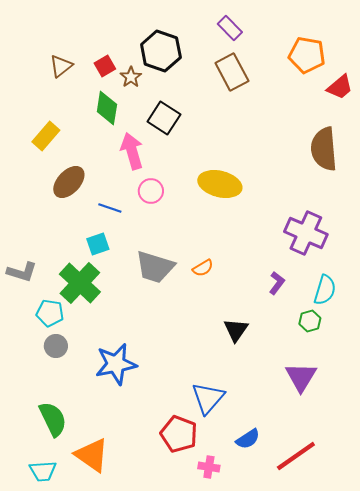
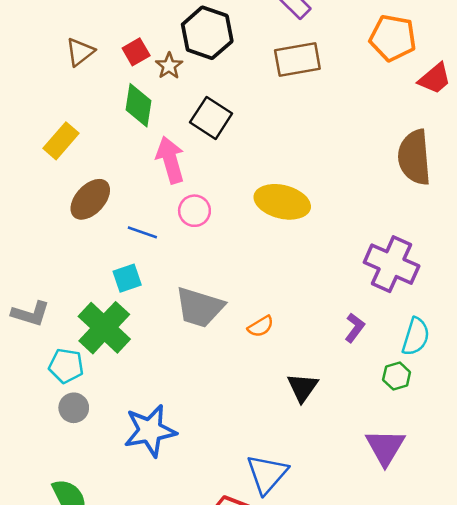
brown rectangle: (232, 72) -> (297, 59), turned -72
orange semicircle: (203, 268) -> (261, 326), moved

